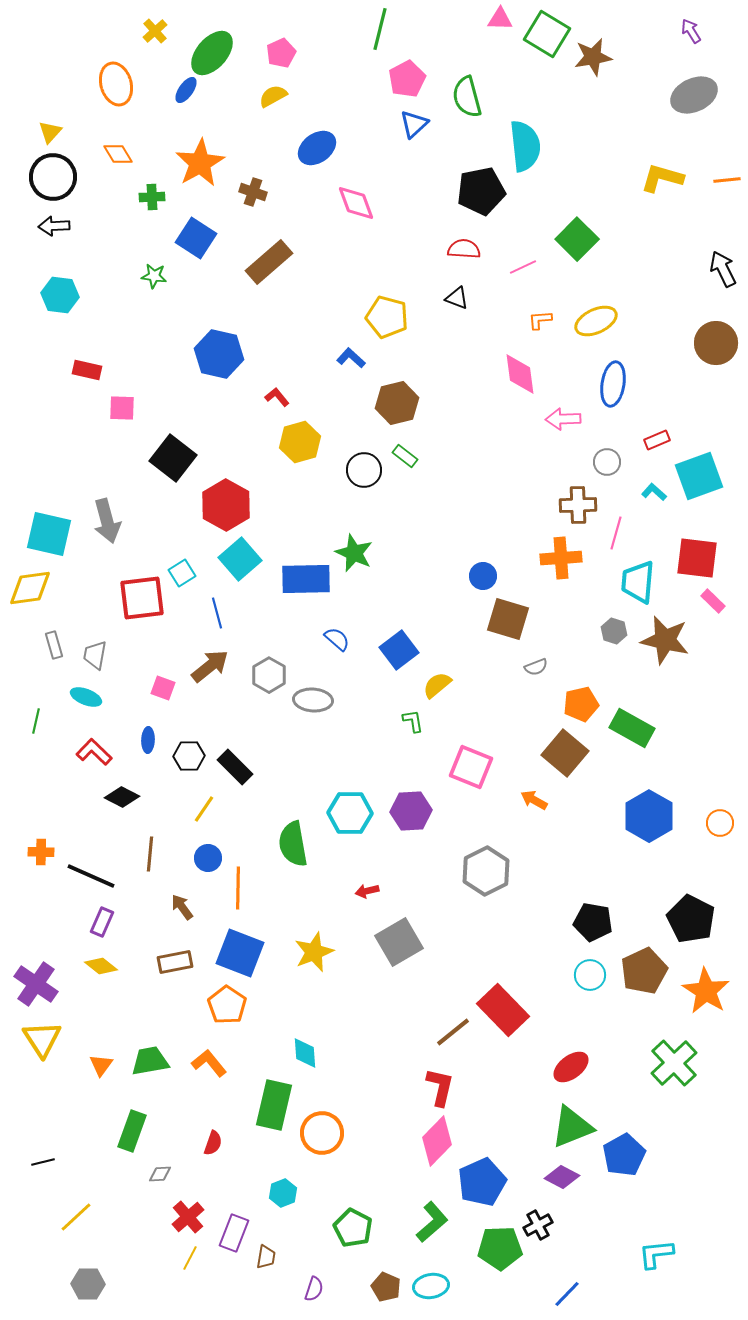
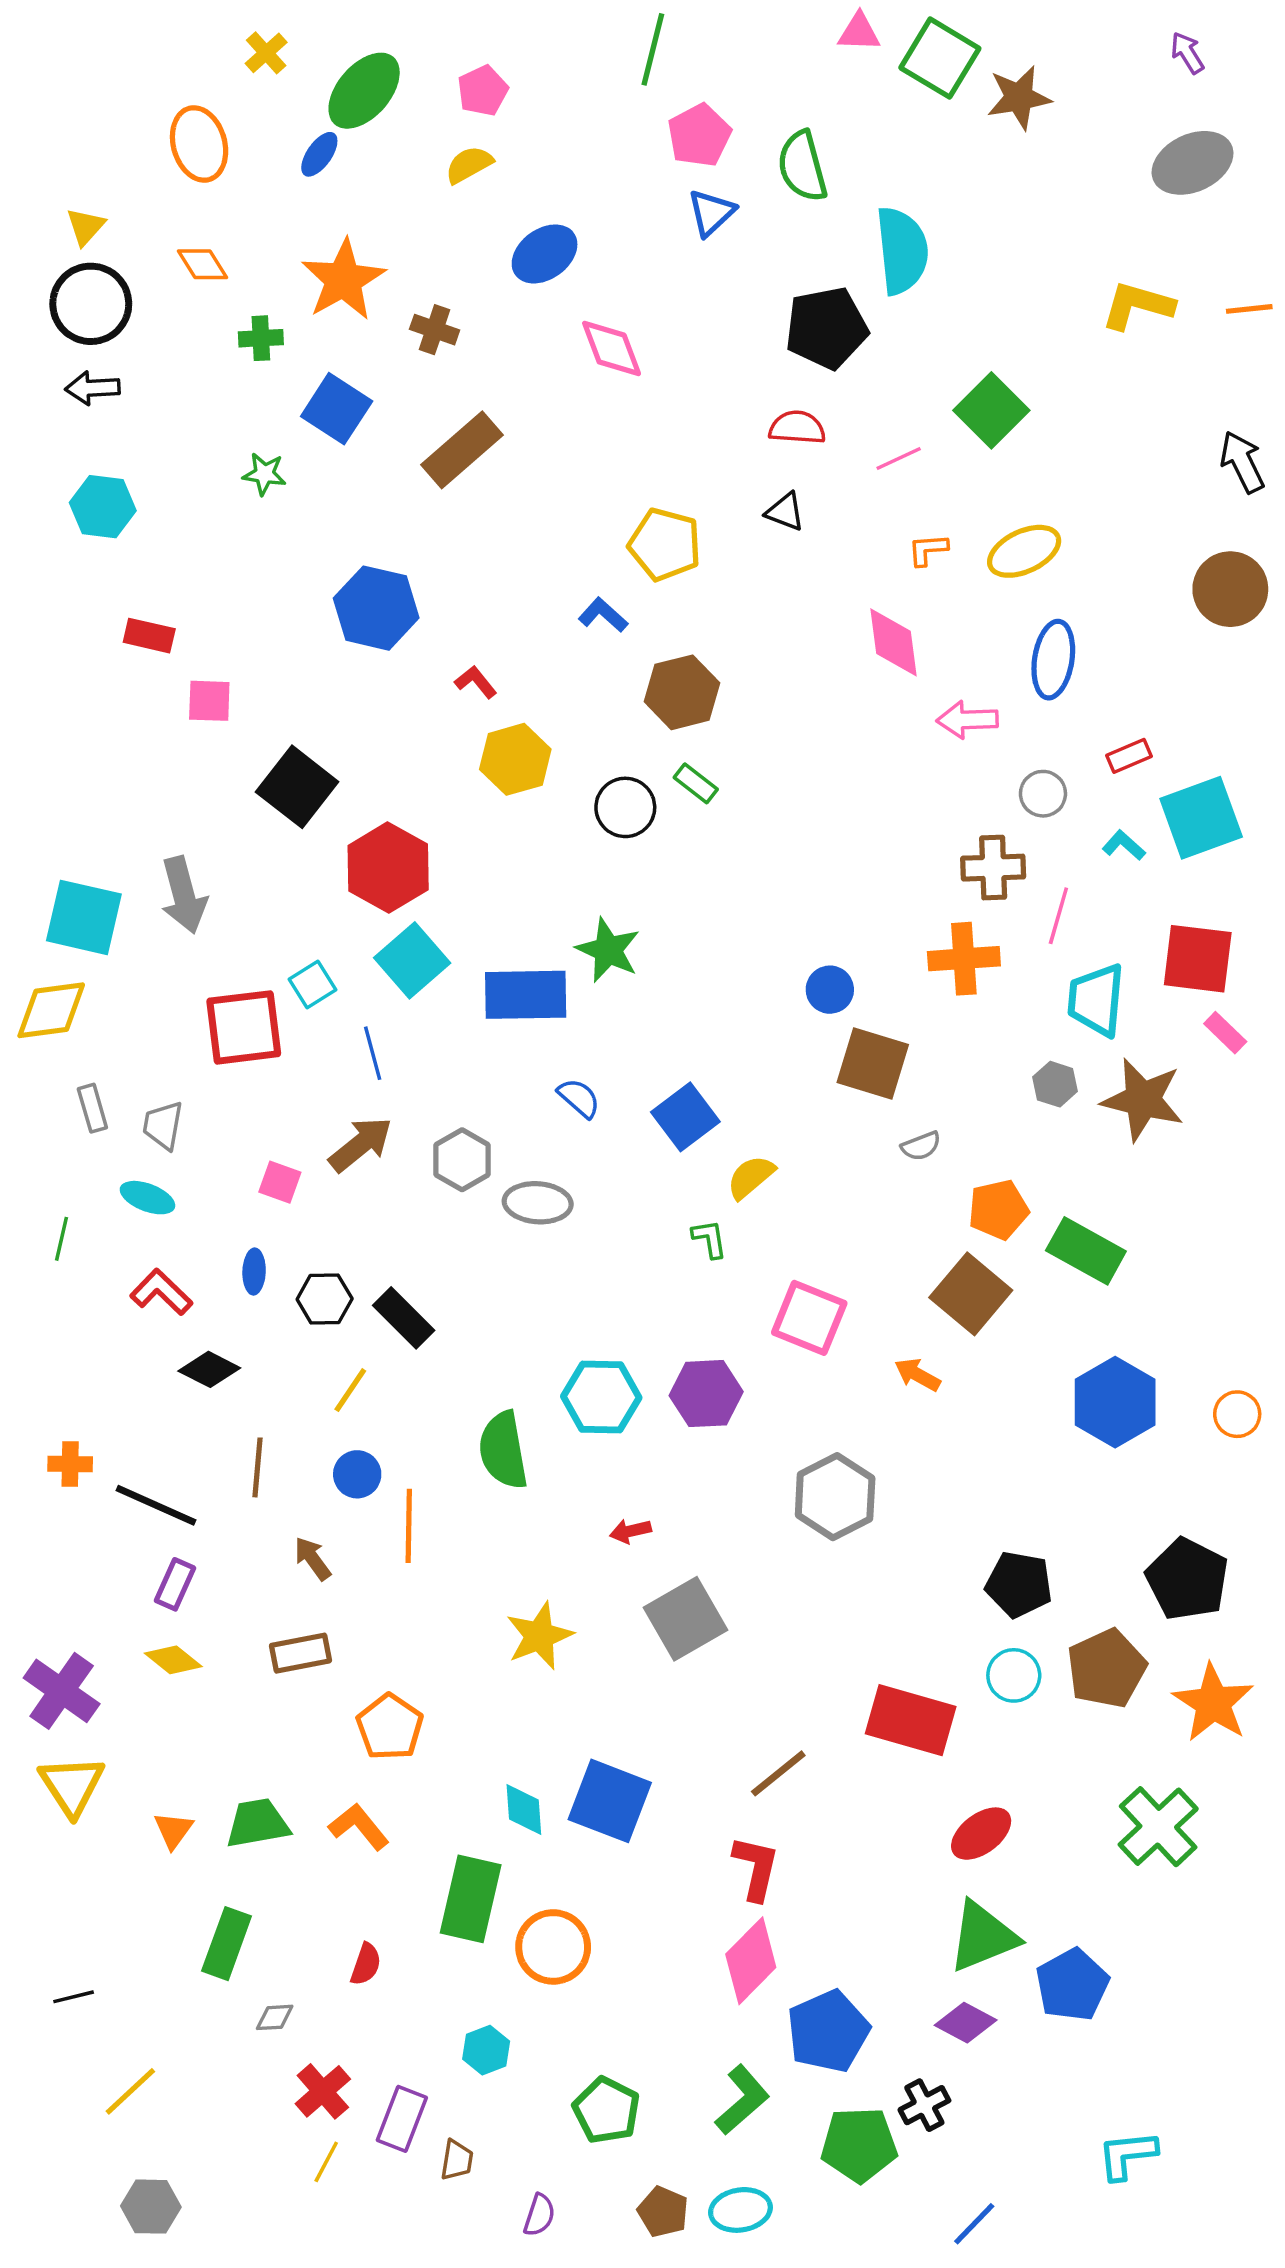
blue square: (240, 953) -> (610, 1801), moved
red rectangle: (503, 1010) -> (911, 1720), moved, turned -30

